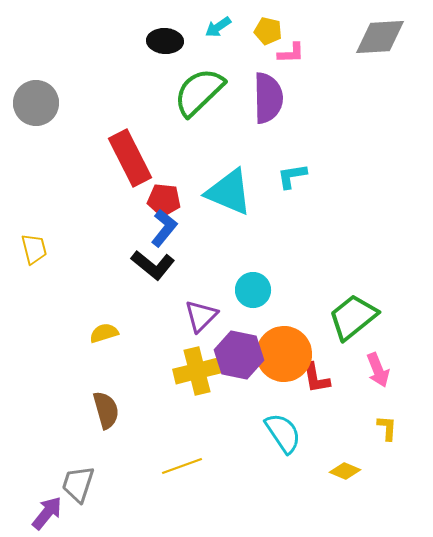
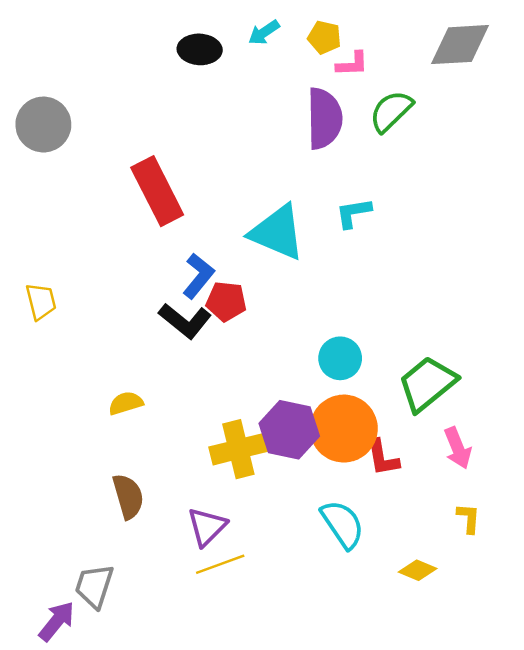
green semicircle: (199, 92) -> (391, 111), moved, size x0.7
red pentagon: (164, 200) -> (226, 301), moved
cyan circle: (253, 290) -> (340, 358), moved
purple triangle: (201, 316) -> (207, 527), moved

